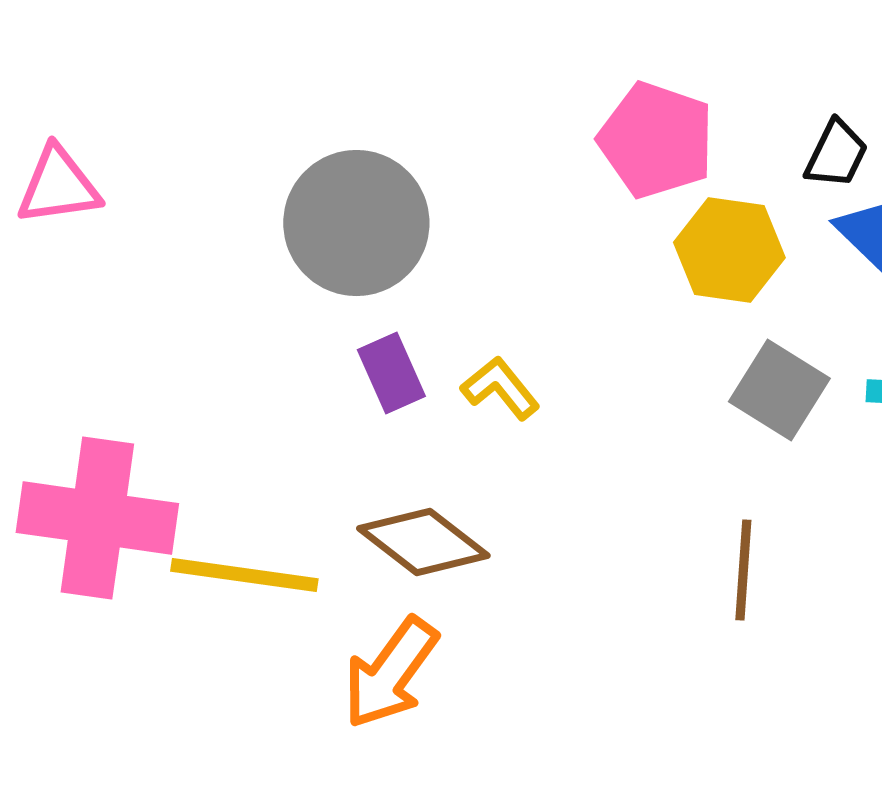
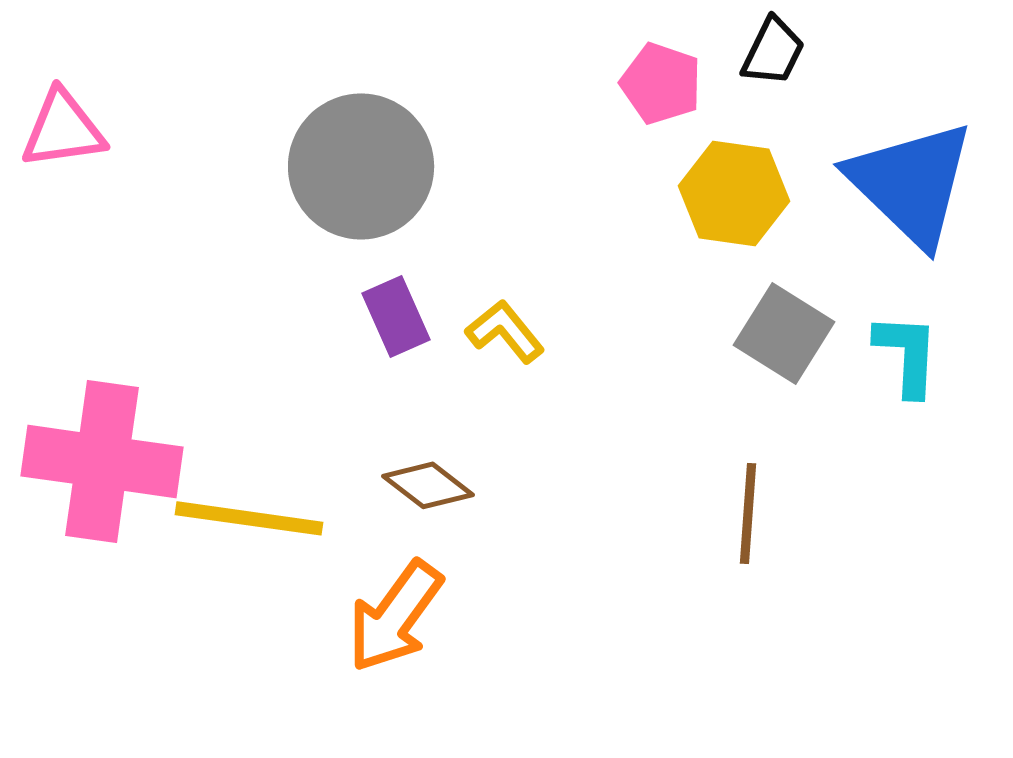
pink pentagon: (656, 140) -> (661, 83), size x0.7
black trapezoid: (836, 154) -> (773, 51), moved
brown diamond: (423, 542) -> (428, 485), size x0.7

